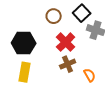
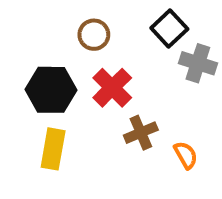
brown circle: (54, 16) -> (94, 35), moved
red cross: (66, 42) -> (112, 88), moved

